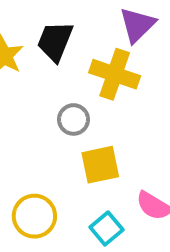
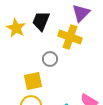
yellow square: (100, 165) -> (33, 81), moved

